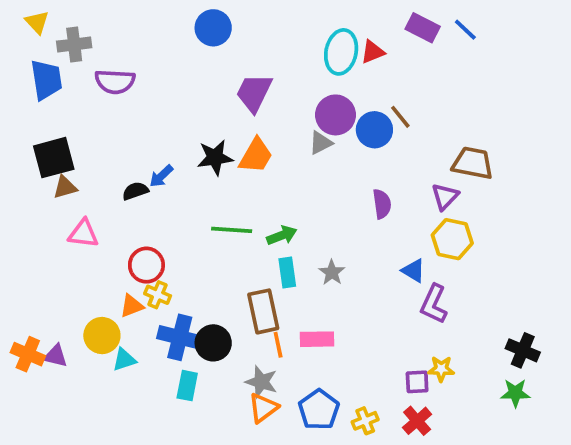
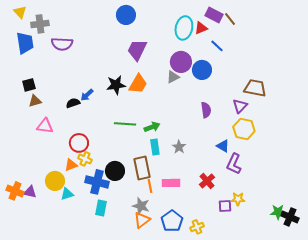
blue circle: (213, 28) -> (126, 15), moved
purple rectangle: (423, 28) -> (214, 15), moved
blue line: (465, 30) -> (217, 46), moved
brown line: (400, 117) -> (230, 19), moved
black square: (54, 158) -> (29, 85), size x0.6
black circle: (213, 343) -> (115, 171), moved
black cross: (523, 350) -> (290, 217), moved
red cross: (417, 421) -> (207, 181), moved

